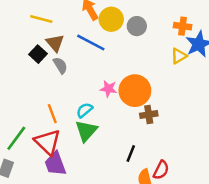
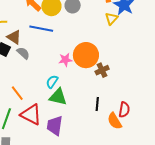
orange line: (52, 114) -> (17, 93), moved
green triangle: (86, 131) -> (58, 97), turned -42
purple trapezoid: (55, 164) -> (55, 126), moved, turned 45

